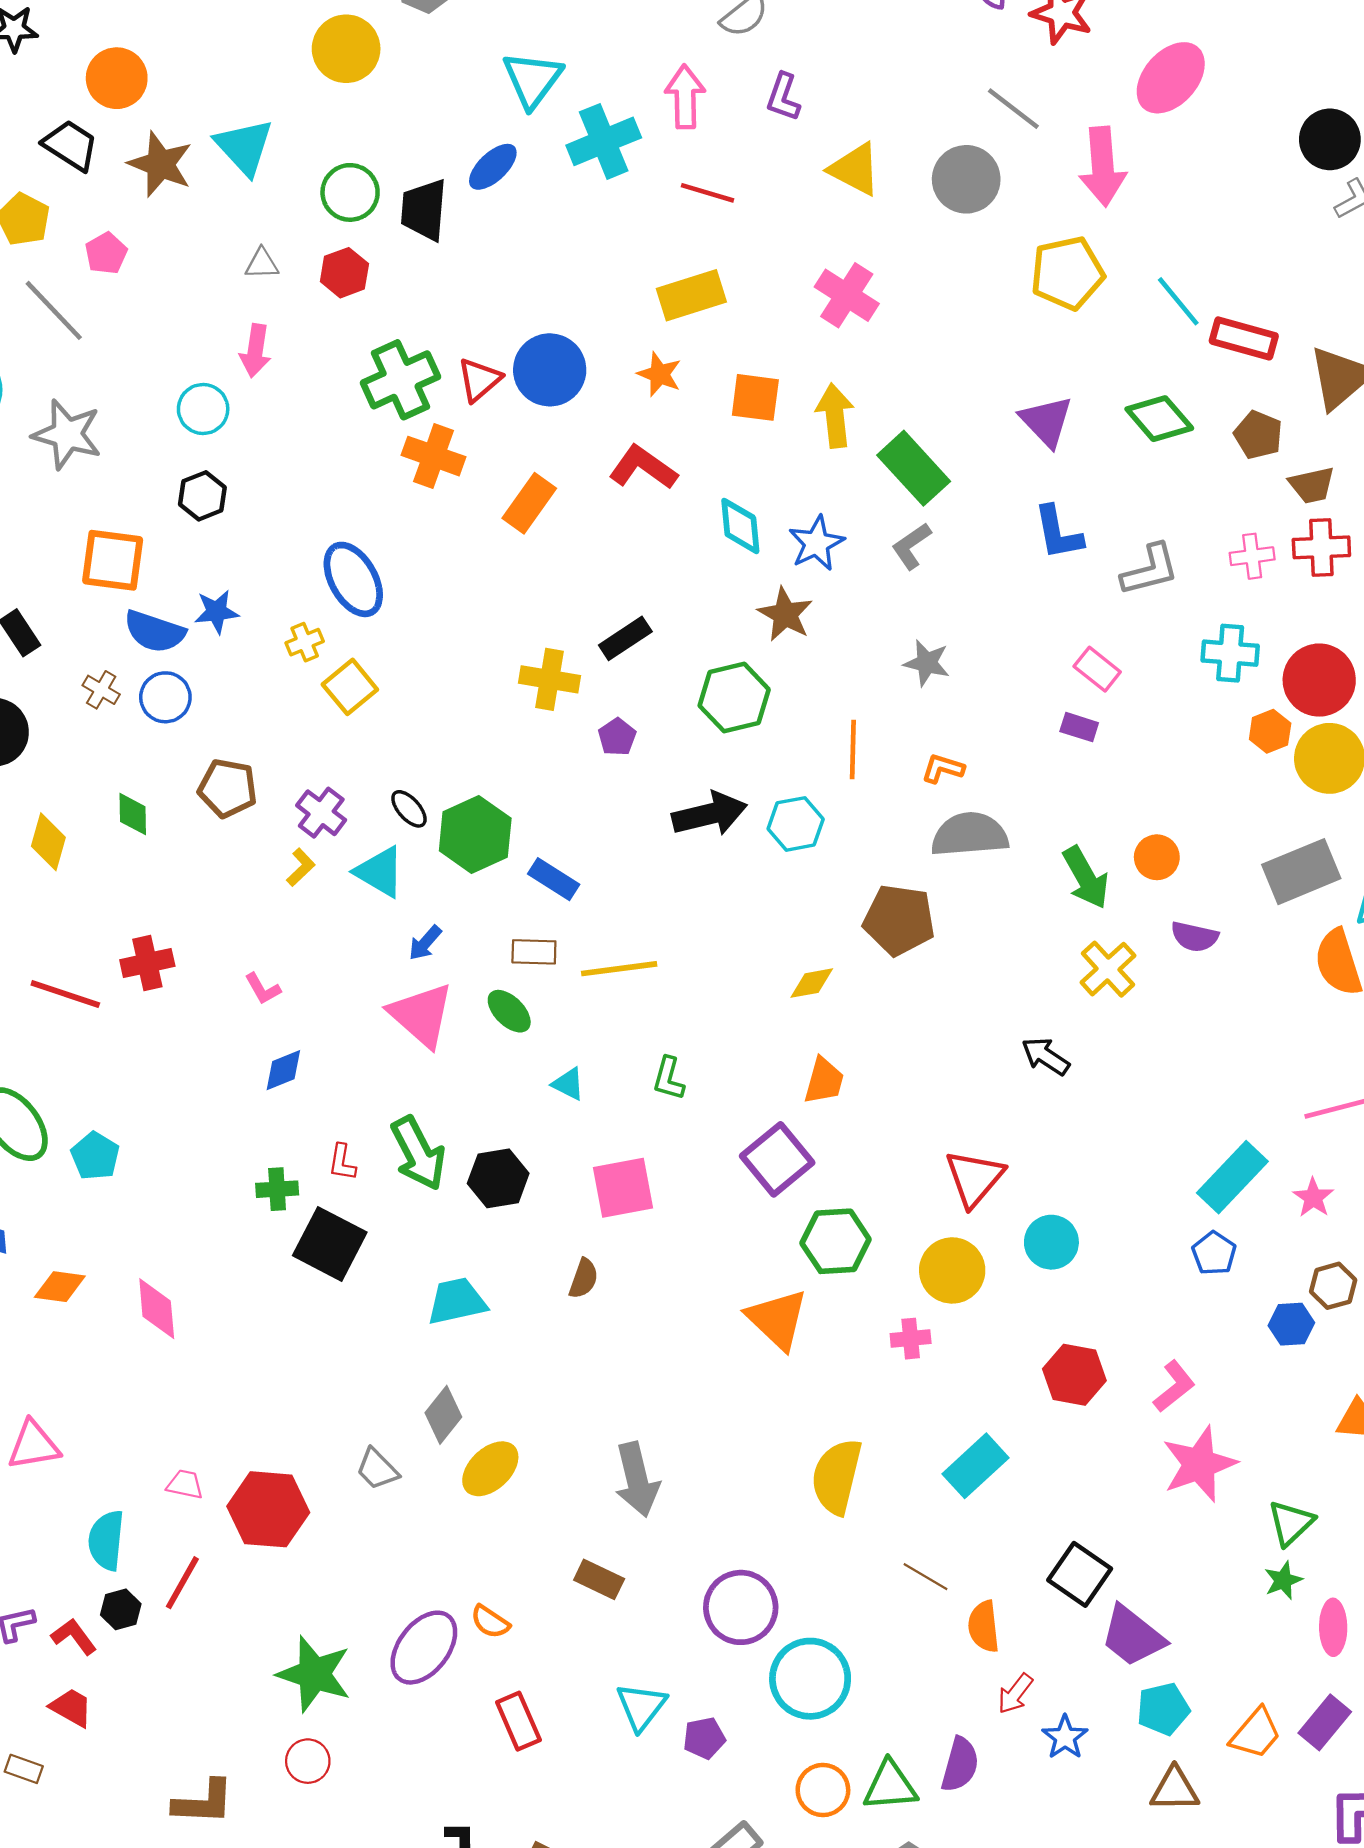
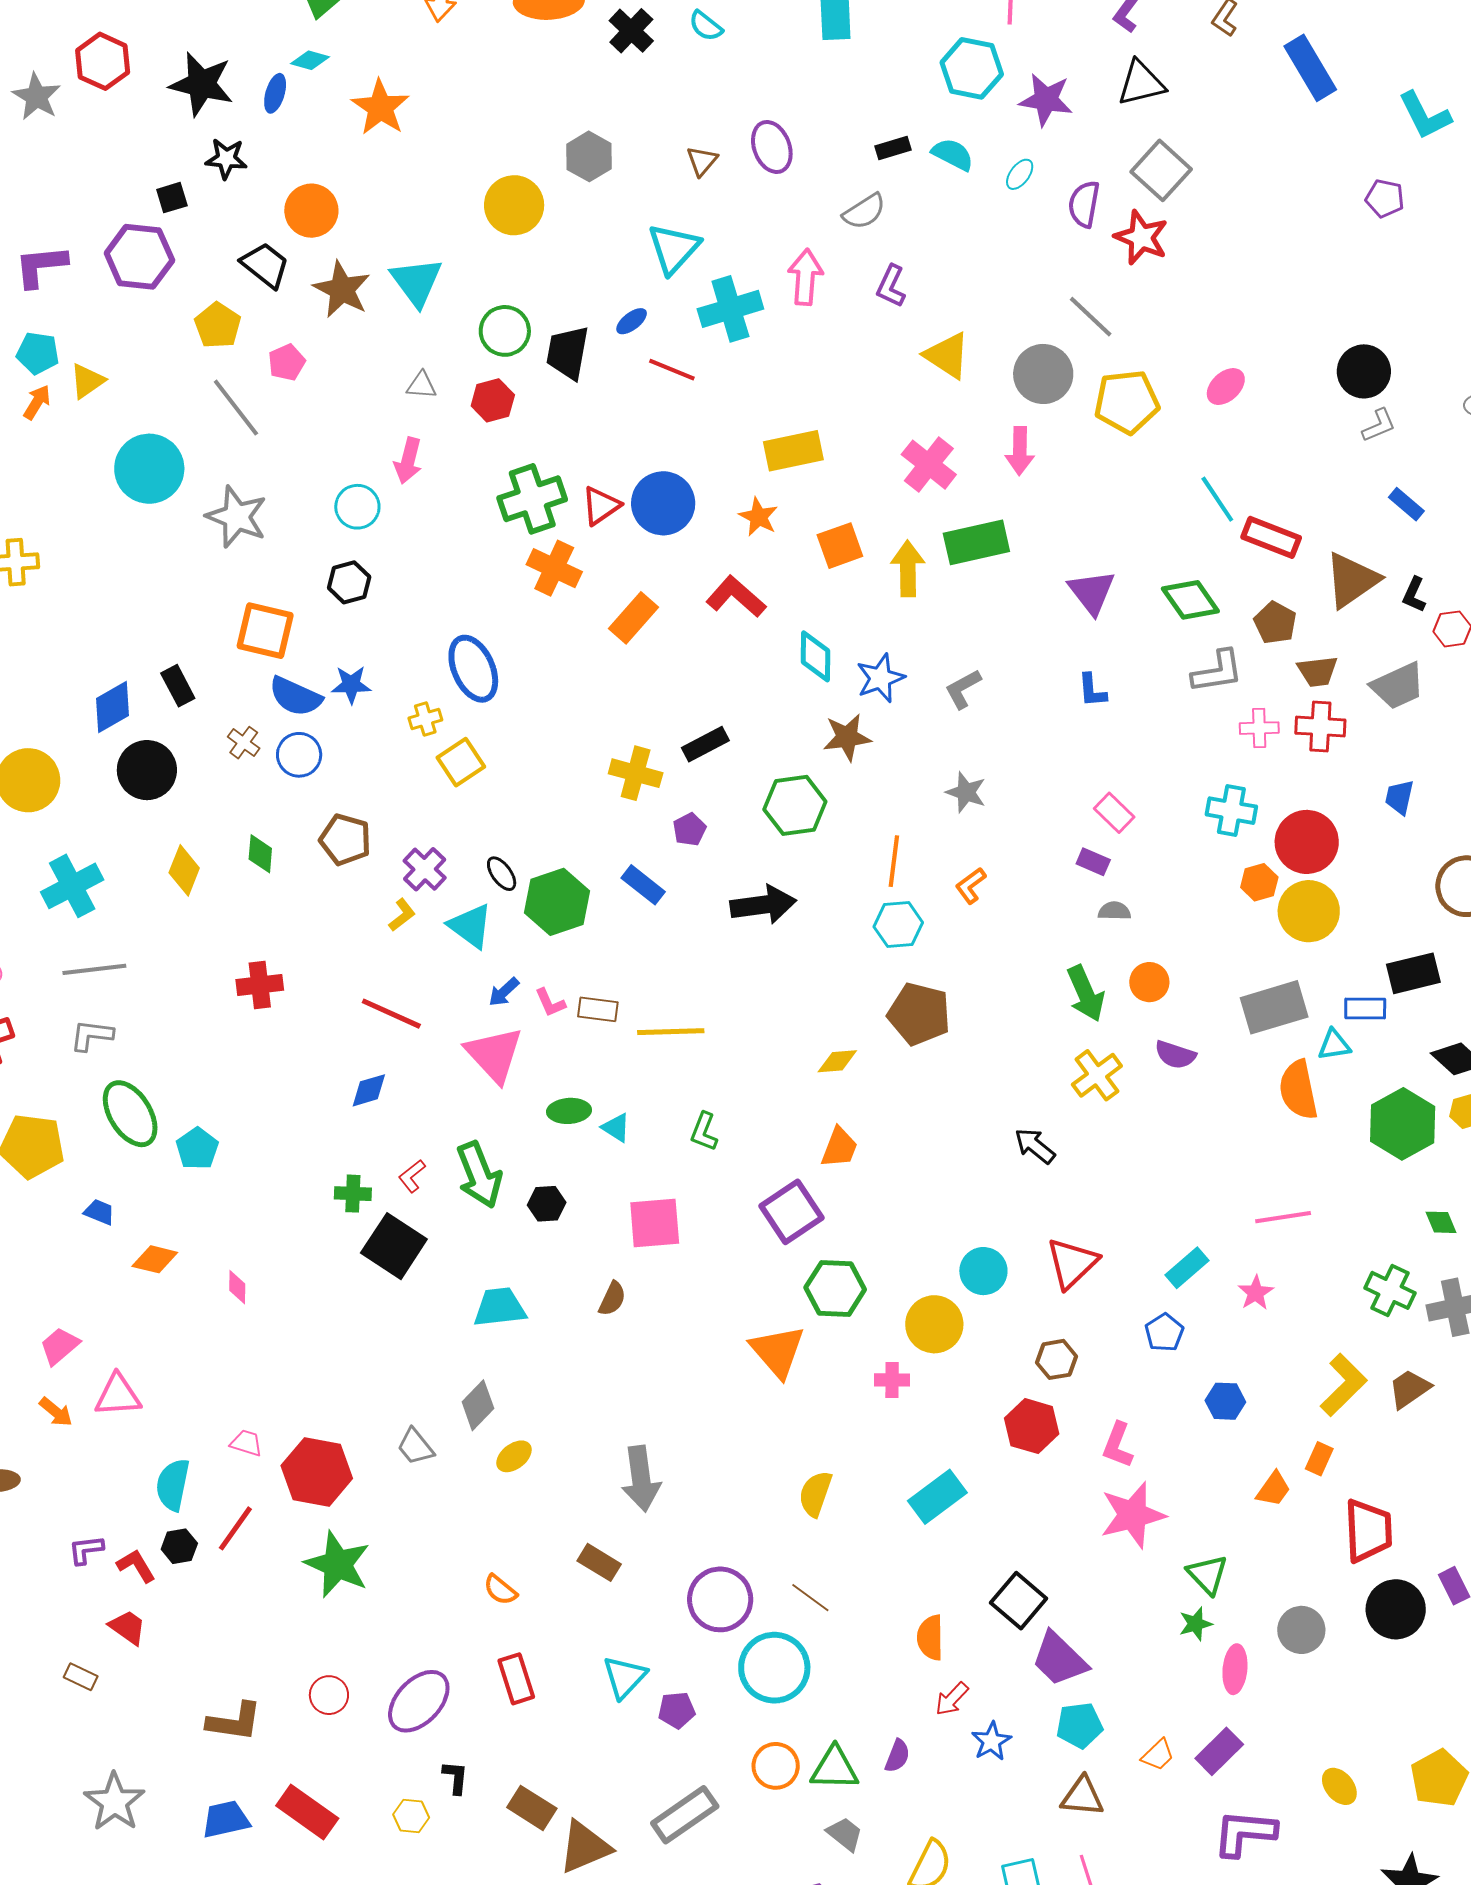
pink ellipse: (1171, 78) -> (1226, 387), moved, size x0.6
pink arrow: (1103, 166) -> (1020, 451), moved, size x0.7
blue ellipse: (493, 167) -> (632, 321), size x0.7
red line: (708, 193) -> (672, 370), moved
yellow pentagon: (1067, 273) -> (1127, 402), moved
orange square: (755, 397) -> (840, 546), turned -33
green rectangle: (914, 468) -> (976, 542), moved, turned -66
blue L-shape: (1058, 533) -> (1092, 690), size x0.7
gray L-shape: (1150, 570) -> (1217, 672), moved
brown star: (785, 614) -> (847, 737), turned 30
orange L-shape: (943, 768) -> (971, 886), turned -60
cyan hexagon: (796, 824) -> (898, 925), moved
gray semicircle: (970, 835) -> (1114, 911), moved, size x0.5
blue rectangle: (554, 879) -> (643, 885), moved
pink L-shape: (263, 989) -> (550, 1003), moved
red line: (65, 994) -> (391, 1014), moved
green ellipse: (509, 1011) -> (569, 1111), moved, turned -54
red L-shape: (342, 1162) -> (412, 1176), turned 36
cyan rectangle: (1232, 1177) -> (1187, 1268), size x0.7
black hexagon: (498, 1178) -> (547, 1204), size x0.7
red triangle: (974, 1178) -> (1072, 1263), moved
cyan circle: (1051, 1242) -> (983, 1271), moved
brown hexagon: (1333, 1286) -> (1057, 1359), moved
pink diamond: (157, 1309) -> (237, 1287), size x0.6
pink L-shape: (1174, 1386) -> (1118, 1445), turned 144
yellow ellipse: (490, 1469) -> (514, 1456), size x0.7
yellow semicircle: (837, 1477) -> (815, 1494), size x0.7
green triangle: (1291, 1523) -> (1207, 1574), turned -36
brown line: (926, 1577) -> (810, 1598), moved
purple ellipse: (424, 1648) -> (419, 1701), moved
green star: (314, 1674) -> (338, 1564), moved
orange trapezoid: (1256, 1733) -> (1158, 1755), size x0.7
purple semicircle: (960, 1765) -> (897, 1756), size x0.7

